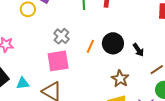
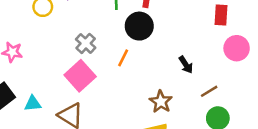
black circle: (113, 43) -> (139, 26), moved
pink square: (58, 61) -> (80, 76), turned -35

